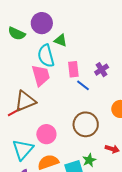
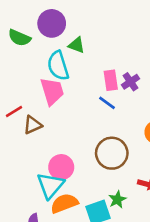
pink rectangle: (73, 69) -> (111, 80), moved
brown triangle: (25, 101) -> (33, 125), size x0.7
red line: (14, 112) -> (14, 111), moved
cyan triangle: (23, 150) -> (50, 185), moved

